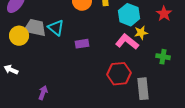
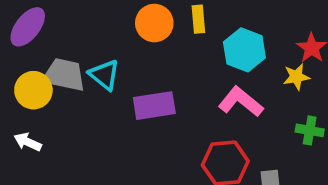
yellow star: (141, 33) -> (296, 77), moved
purple rectangle: (82, 44) -> (154, 106), size x1.5
white arrow: (11, 70) -> (28, 142), moved

